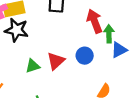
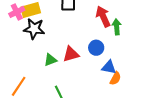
blue triangle: (119, 50) -> (109, 67), moved, turned 42
red triangle: (56, 61) -> (71, 54), turned 30

